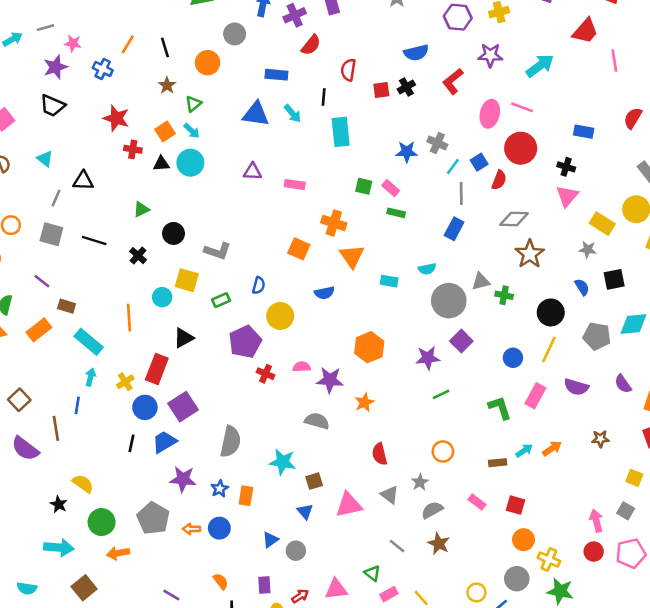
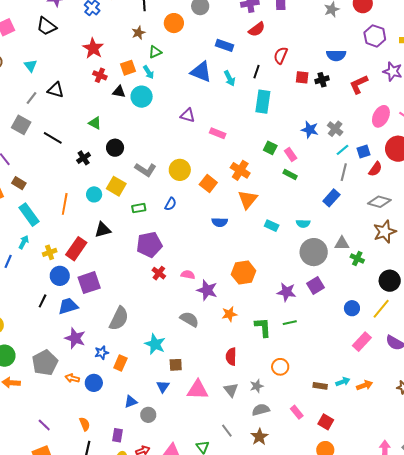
green triangle: (141, 209) -> (95, 123), turned 40
yellow circle: (280, 316) -> (180, 170), moved
green L-shape: (500, 408) -> (263, 327), moved

